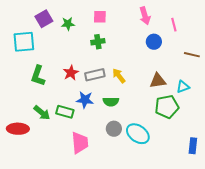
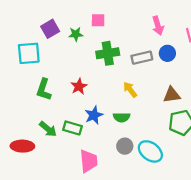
pink square: (100, 17) -> (98, 20), moved
green cross: (98, 42) -> (108, 53), size x1.5
gray rectangle: (95, 75) -> (142, 58), moved
blue star: (85, 100) -> (94, 115), turned -30

